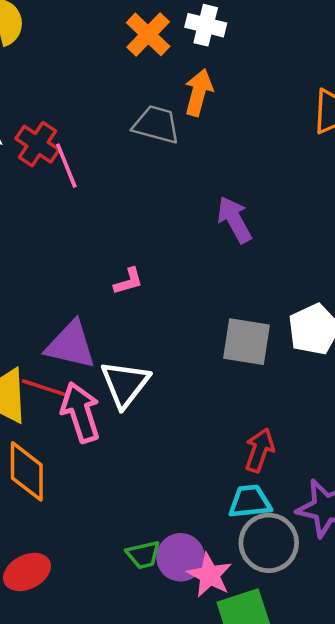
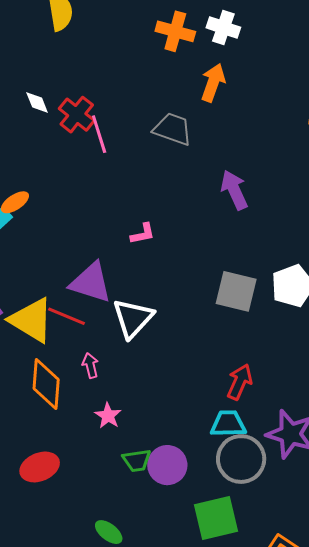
orange cross: (148, 34) -> (175, 31), turned -33
gray trapezoid: (156, 125) -> (173, 129), moved
pink arrow: (81, 412) -> (90, 365), moved, size x0.5
pink star: (210, 575) -> (108, 416), moved, size x0.7

